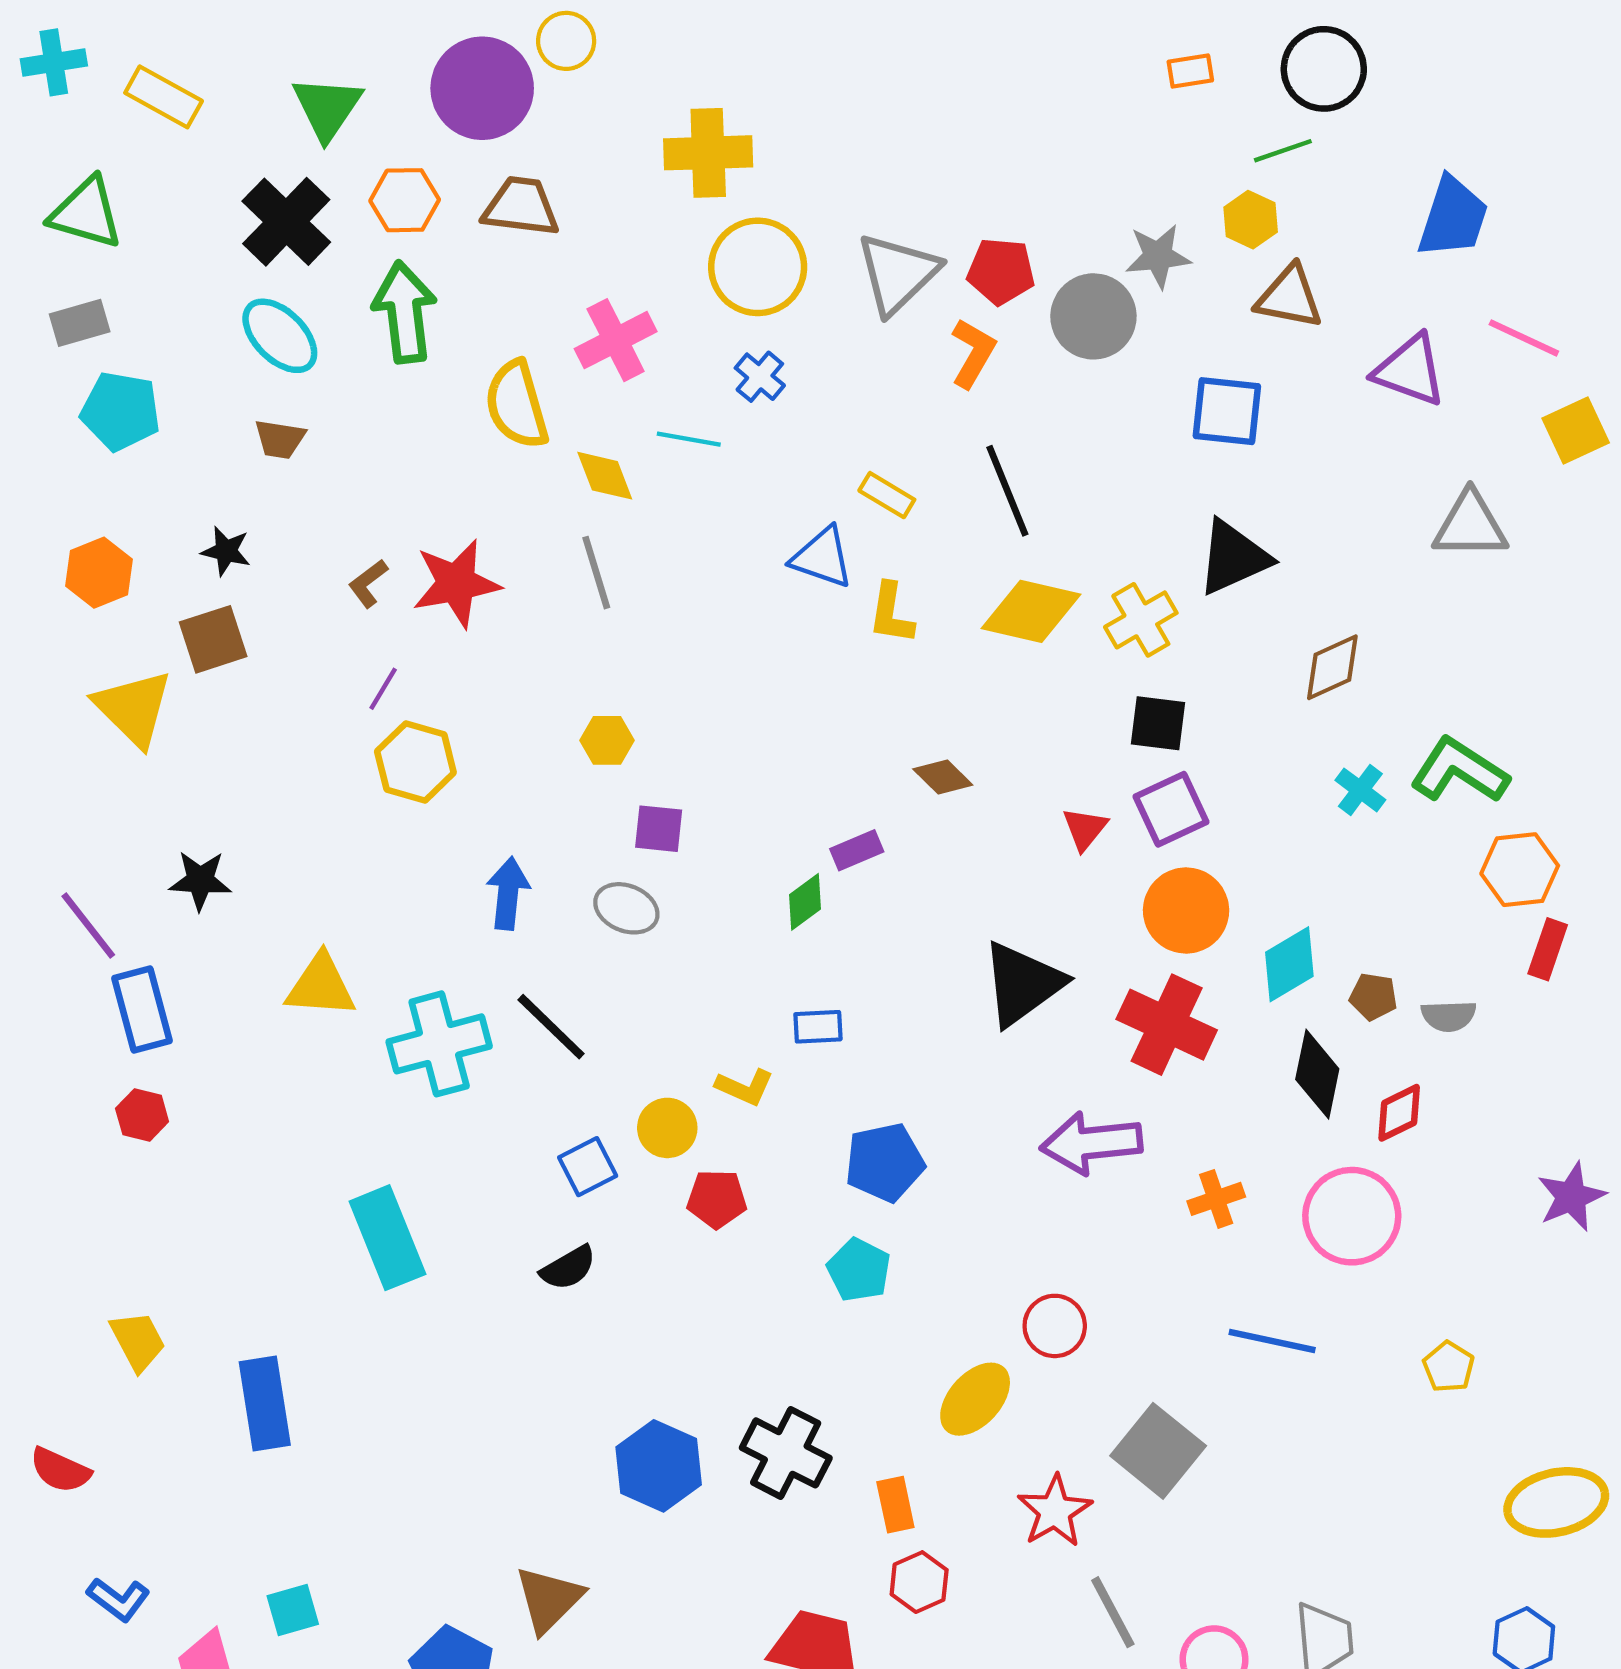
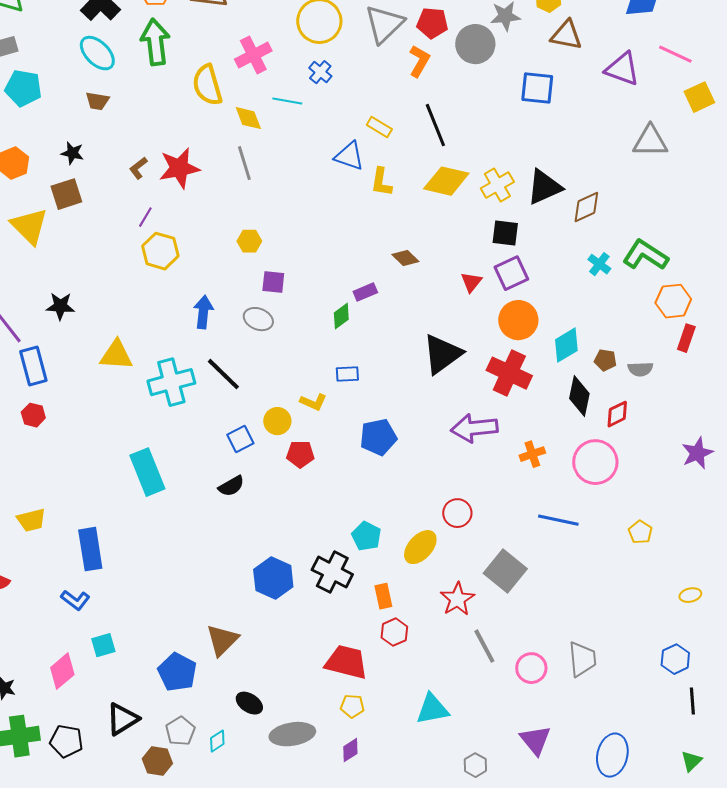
black triangle: (1233, 557) -> (544, 187), moved
cyan pentagon: (859, 1270) -> (366, 536), moved
yellow trapezoid: (138, 1341) -> (31, 520), turned 104
yellow ellipse: (1556, 1502) -> (690, 595), size x0.5
blue L-shape: (118, 1599) -> (75, 600), moved

